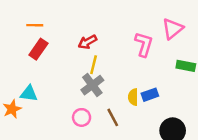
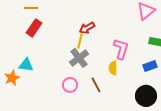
red arrow: (88, 42) -> (87, 28), moved
pink L-shape: (144, 44) -> (121, 49), moved
blue rectangle: (150, 95) -> (150, 66), moved

